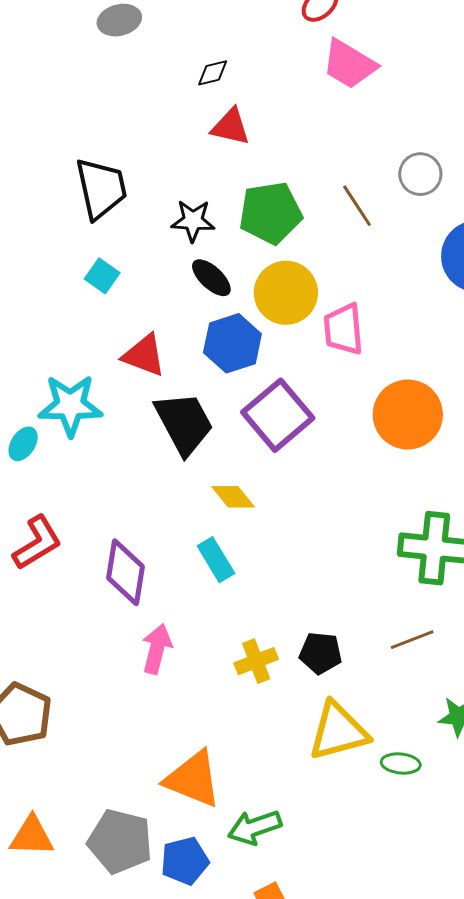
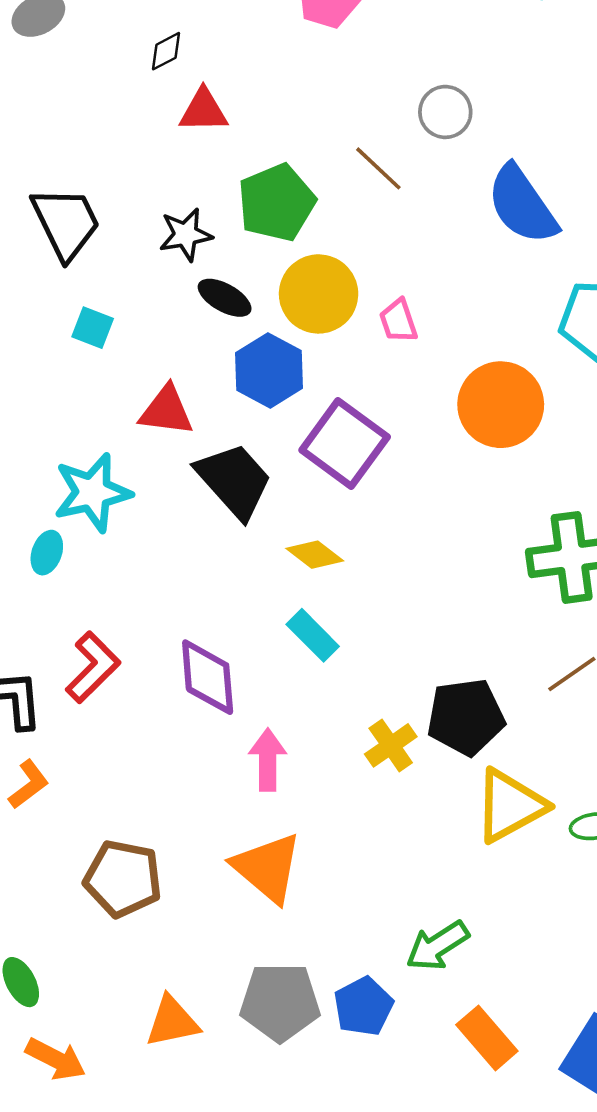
pink trapezoid: (344, 329) -> (398, 321), size x0.7
black pentagon: (320, 653) -> (466, 717), size x1.5
orange triangle: (193, 779) -> (267, 868), moved, turned 32

